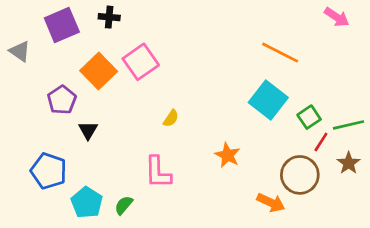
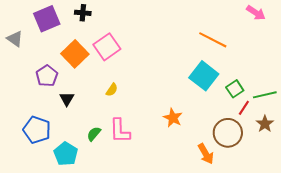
yellow semicircle: (171, 118) -> (112, 90), moved
orange arrow: (271, 203) -> (206, 154), turned 35
green semicircle: (124, 205) -> (94, 134), moved

